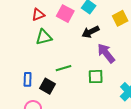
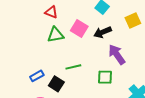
pink square: (65, 14) -> (79, 29), moved
red triangle: (38, 15) -> (51, 12), turned 40
blue rectangle: (28, 79) -> (37, 76), turned 56

